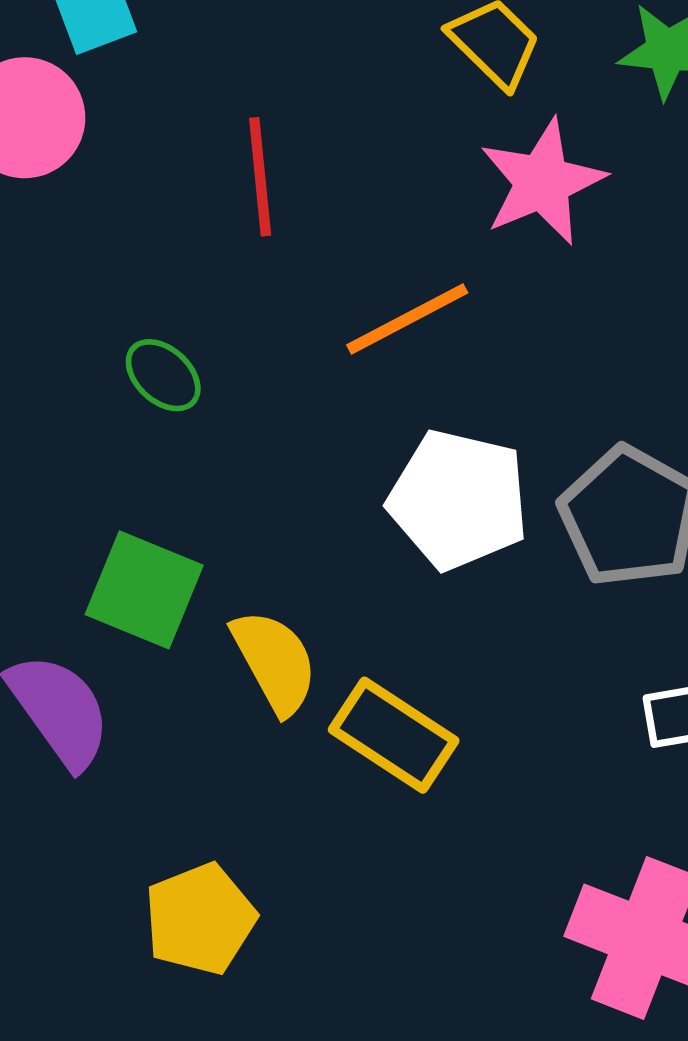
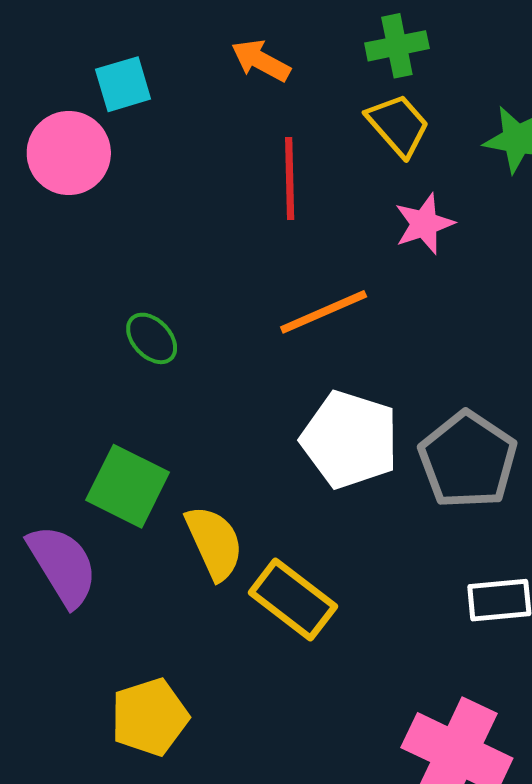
red line: (260, 177) -> (290, 179), moved
pink star: (542, 182) -> (424, 224), size x0.7

